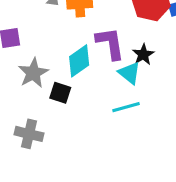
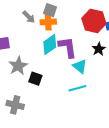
black star: (143, 55) -> (99, 49), moved
cyan diamond: (79, 61) -> (50, 44), moved

